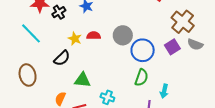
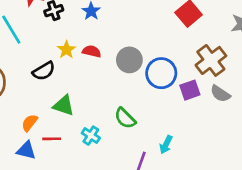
blue circle: (143, 50) -> (161, 73), moved
green semicircle: (142, 78) -> (125, 118), moved, turned 102

